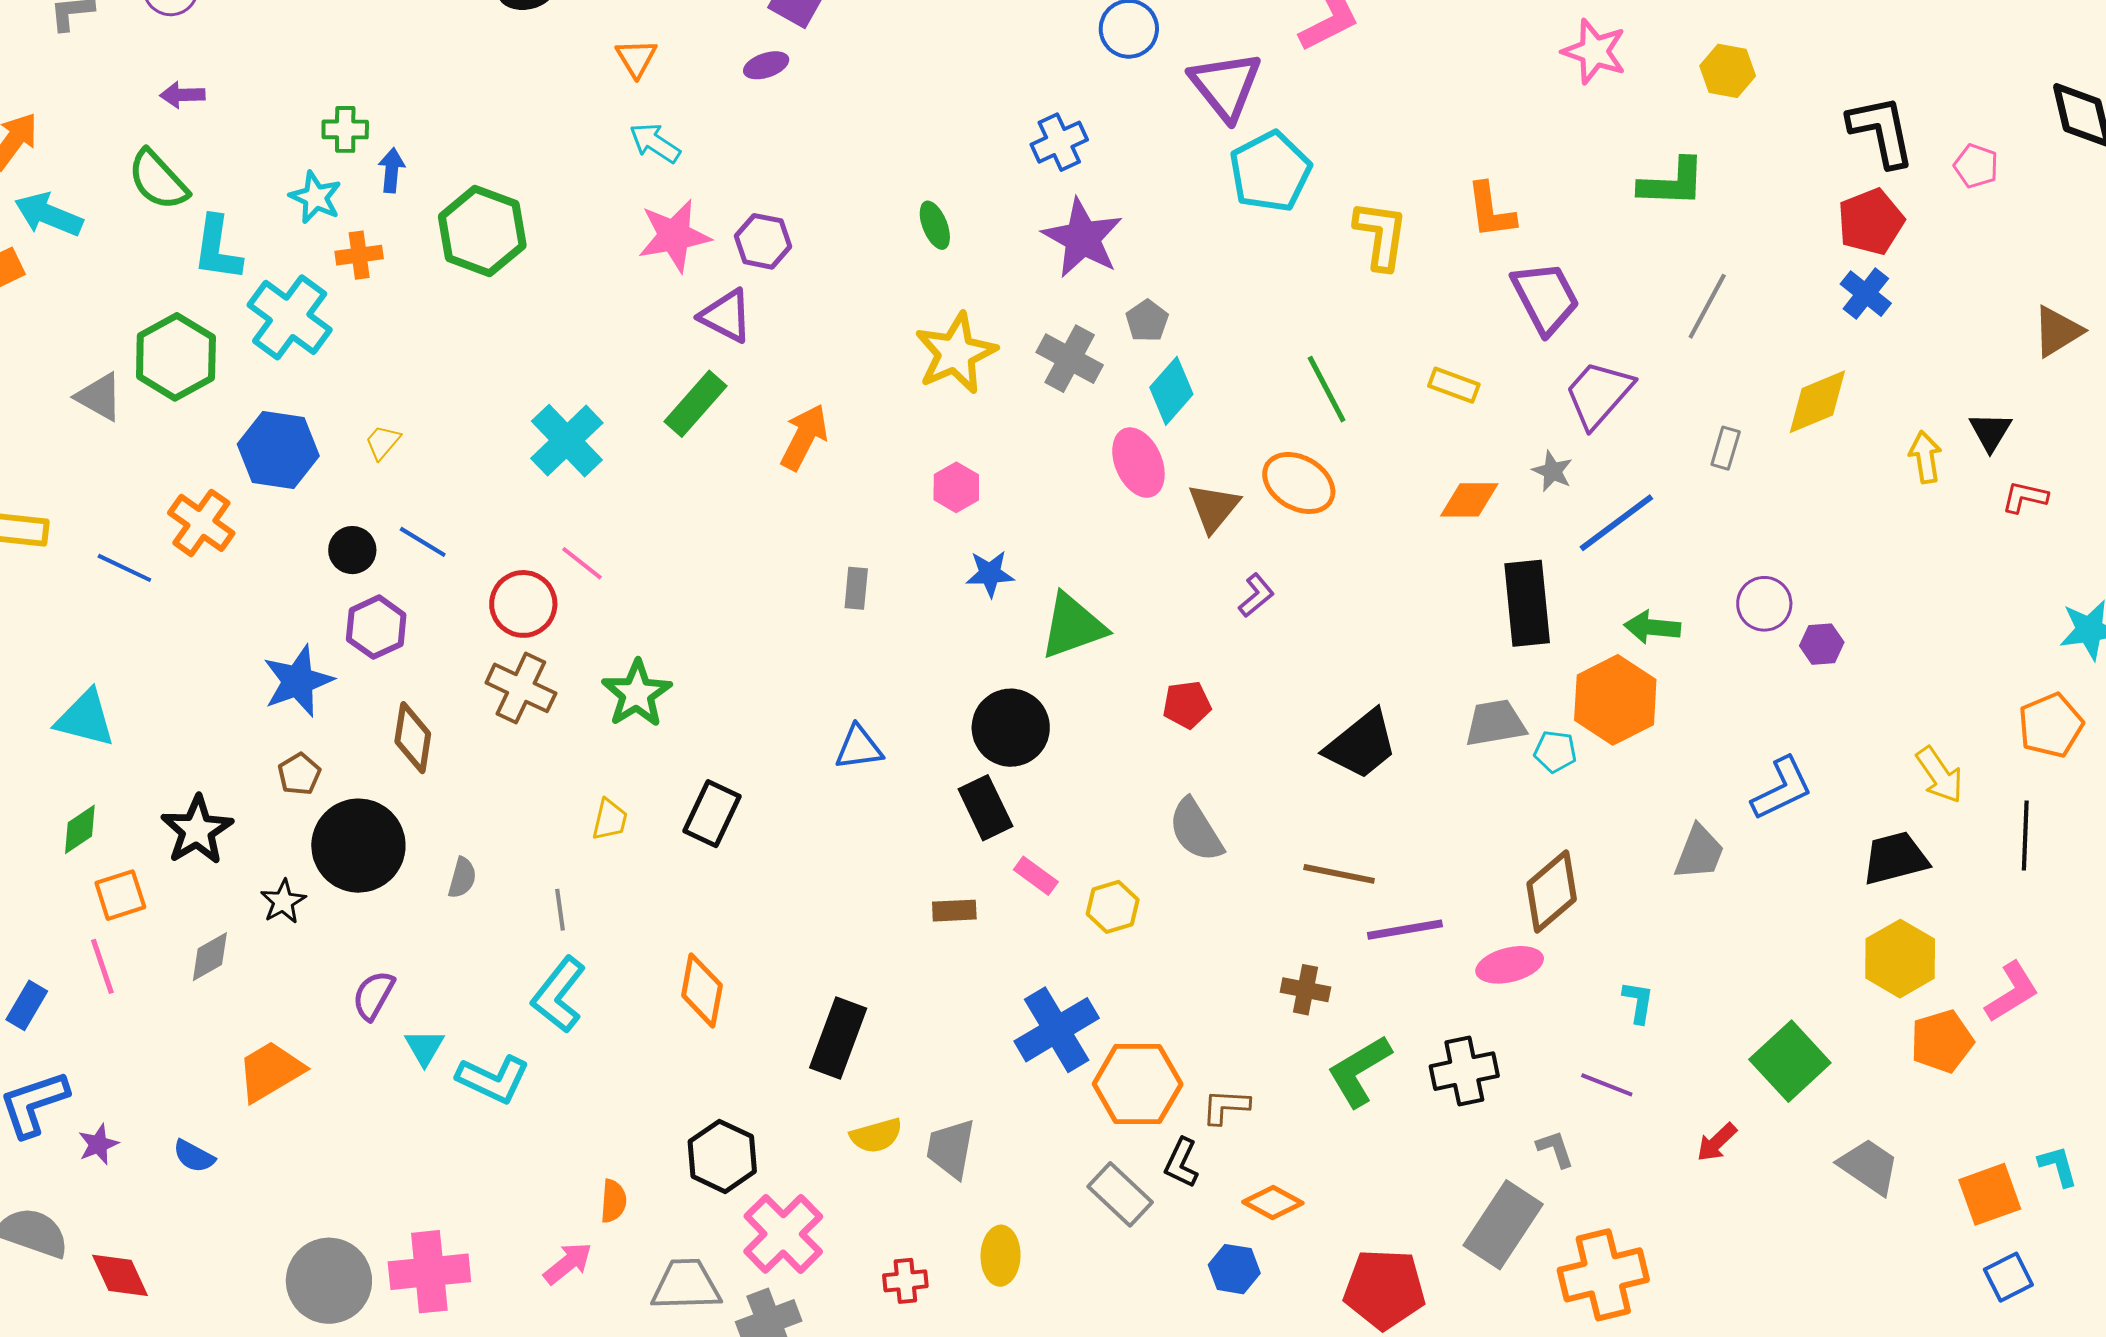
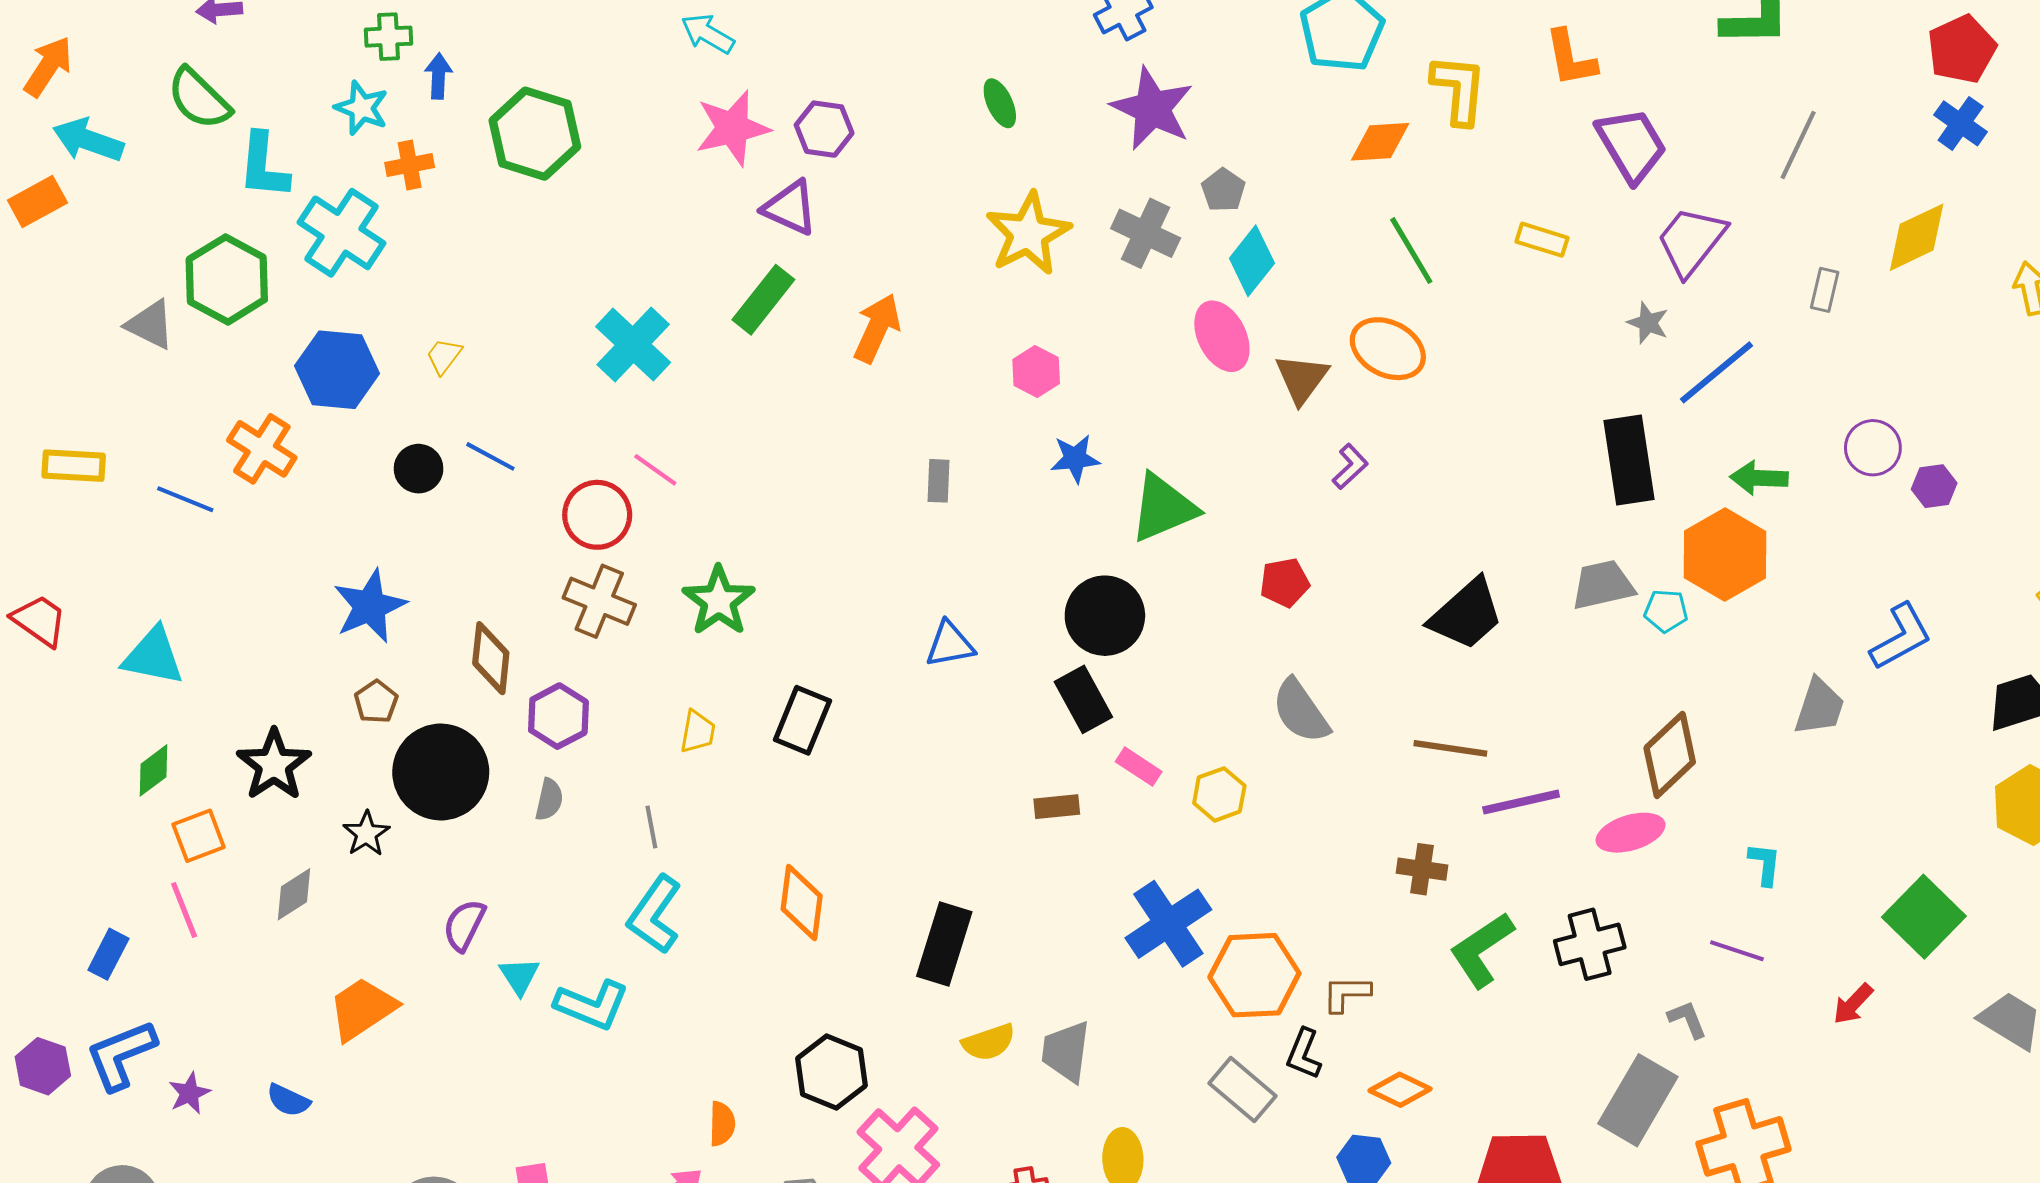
orange diamond: (1469, 500) -> (1380, 142), moved
purple hexagon: (376, 627) -> (558, 716), moved

